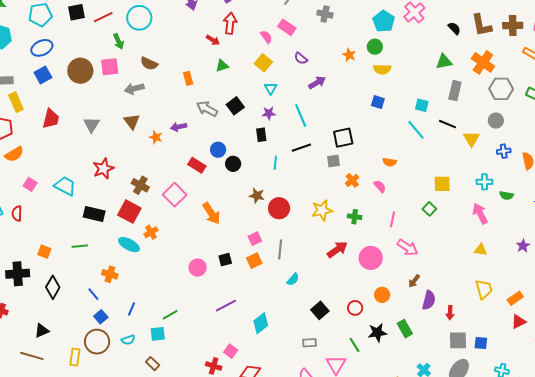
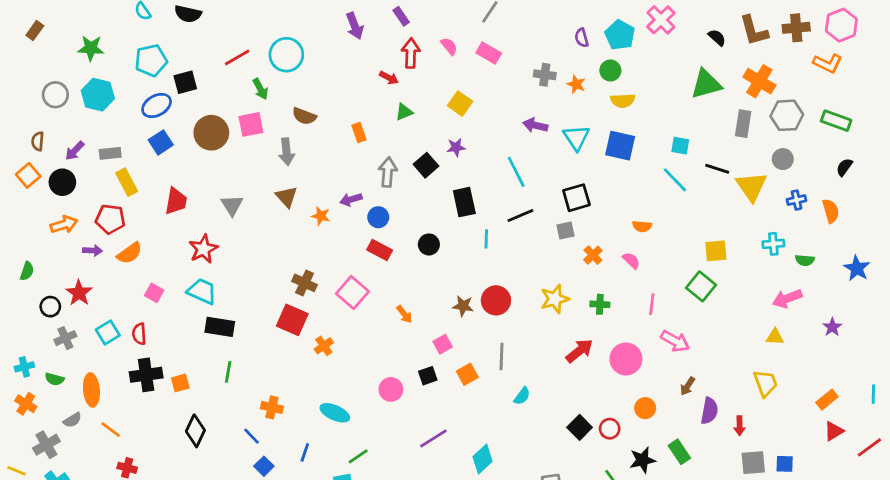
black square: (77, 12) -> (185, 82), moved
gray cross: (325, 14) -> (545, 75), moved
pink semicircle: (266, 37) -> (449, 46), moved
purple semicircle: (301, 58) -> (582, 38), moved, turned 40
green triangle: (444, 62) -> (706, 84), size x1.4
purple arrow: (317, 83) -> (535, 125), turned -132
cyan triangle: (271, 88) -> (576, 138), moved, size x1.5
gray arrow: (134, 89) -> (287, 152), turned -78
gray rectangle: (455, 91) -> (743, 124), moved
blue square: (378, 102) -> (620, 146), size x1.6
gray arrow: (207, 109) -> (388, 172), turned 70
purple star: (269, 113) -> (456, 147), moved
black rectangle: (261, 135) -> (464, 202), size x1.5
yellow triangle: (471, 139) -> (751, 186), size x1.4
blue circle: (218, 150) -> (378, 217), moved
red star: (103, 169) -> (203, 249), moved
brown star: (257, 196) -> (463, 306), moved
green square: (429, 209) -> (701, 286), size x1.5
orange arrow: (211, 213) -> (404, 314), size x0.6
black rectangle: (94, 214) -> (220, 327), moved
pink arrow: (480, 214) -> (787, 299), moved, turned -80
pink square: (255, 239) -> (443, 344), moved
cyan ellipse: (129, 245) -> (335, 413), moved
green line: (80, 246) -> (228, 372), turned -70
orange square: (44, 252) -> (180, 383), turned -32
black cross: (18, 274) -> (146, 375), moved
yellow trapezoid: (484, 289) -> (765, 383), moved
black square: (320, 310) -> (580, 427), moved

